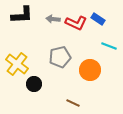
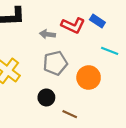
gray arrow: (53, 19) -> (47, 34), moved
black circle: (34, 84) -> (46, 97), moved

